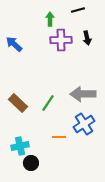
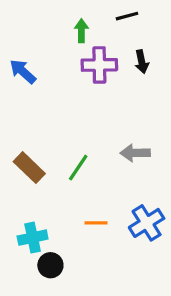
gray arrow: (83, 94) -> (135, 153), size x0.7
blue cross: (84, 124) -> (147, 223), moved

